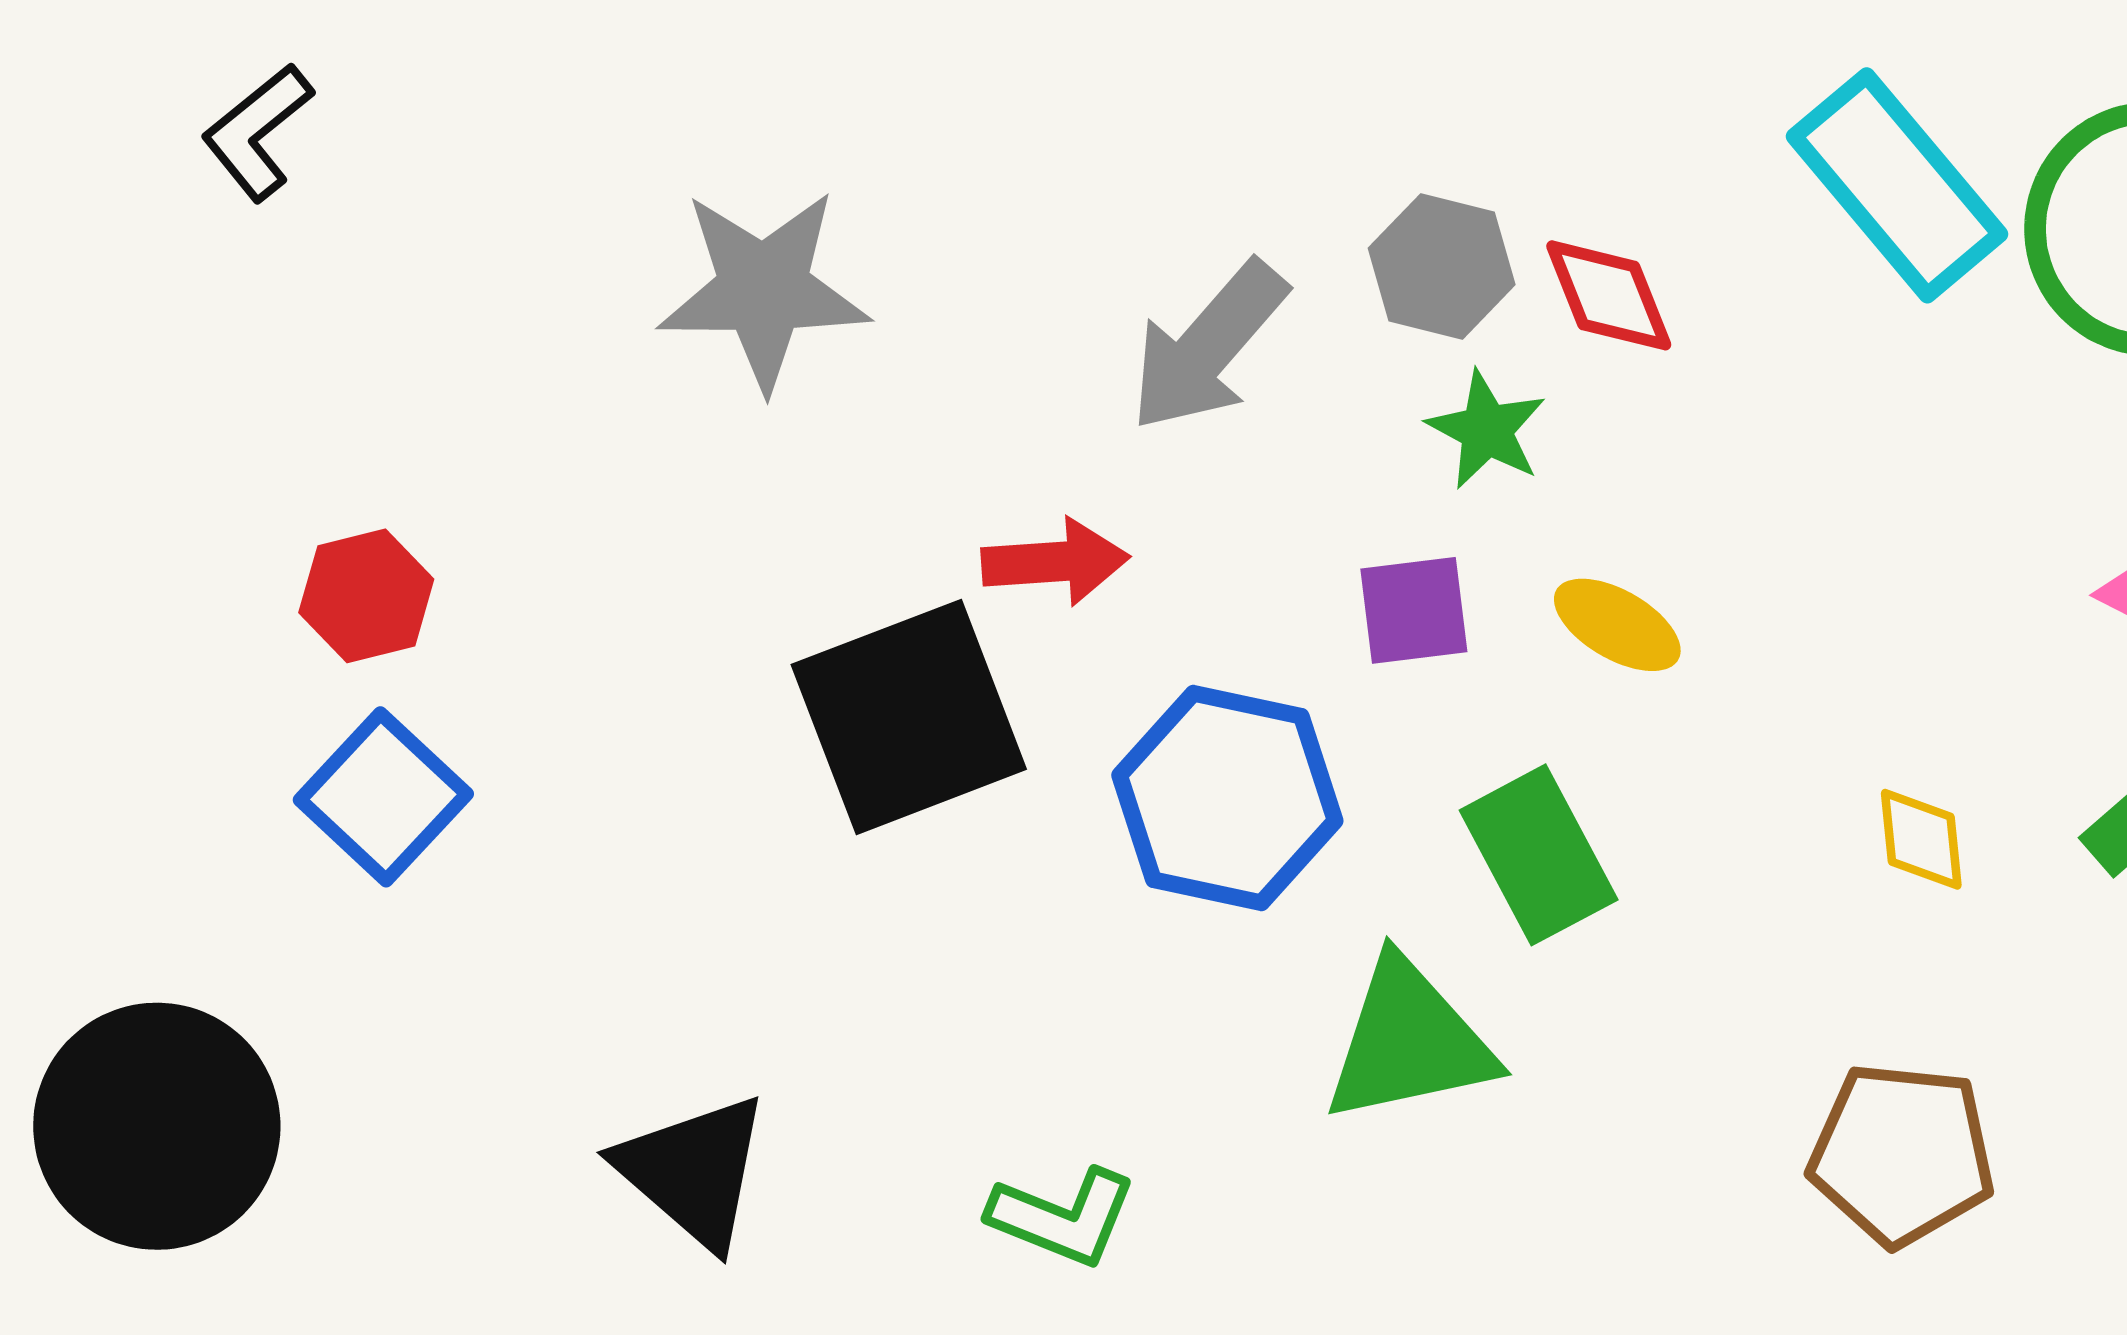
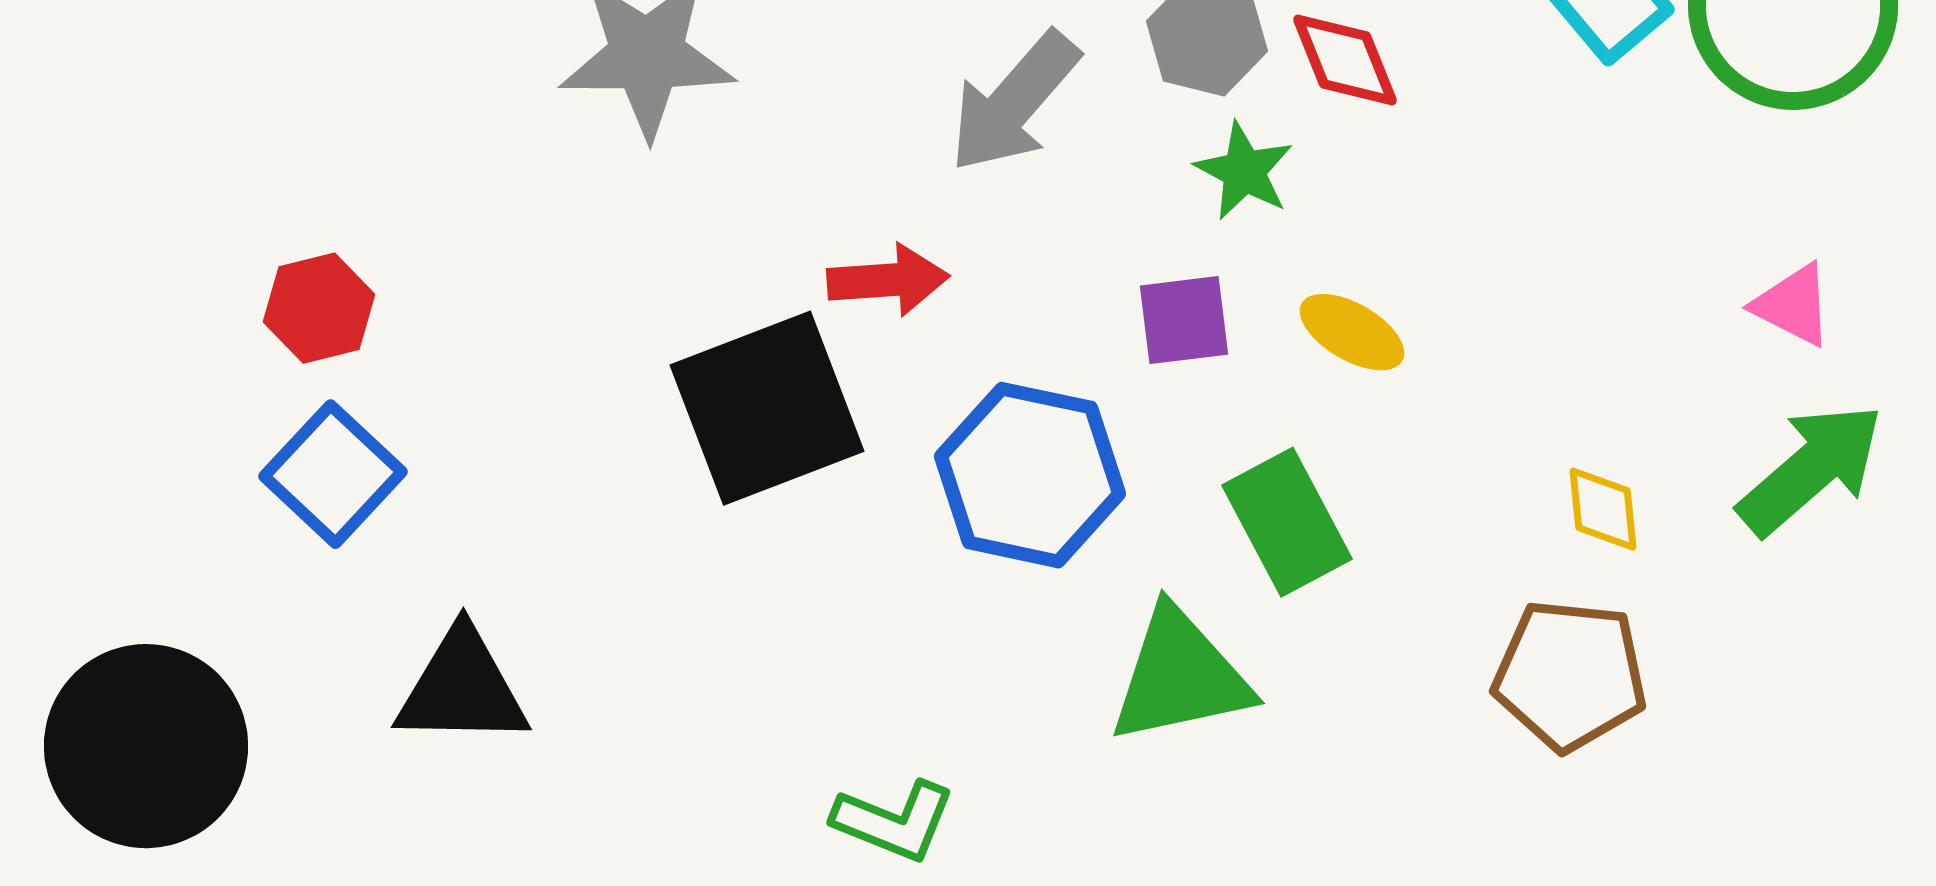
brown pentagon: (1902, 1154) -> (1570, 675), moved
black triangle: (693, 1171) -> (462, 688), moved, turned -40

